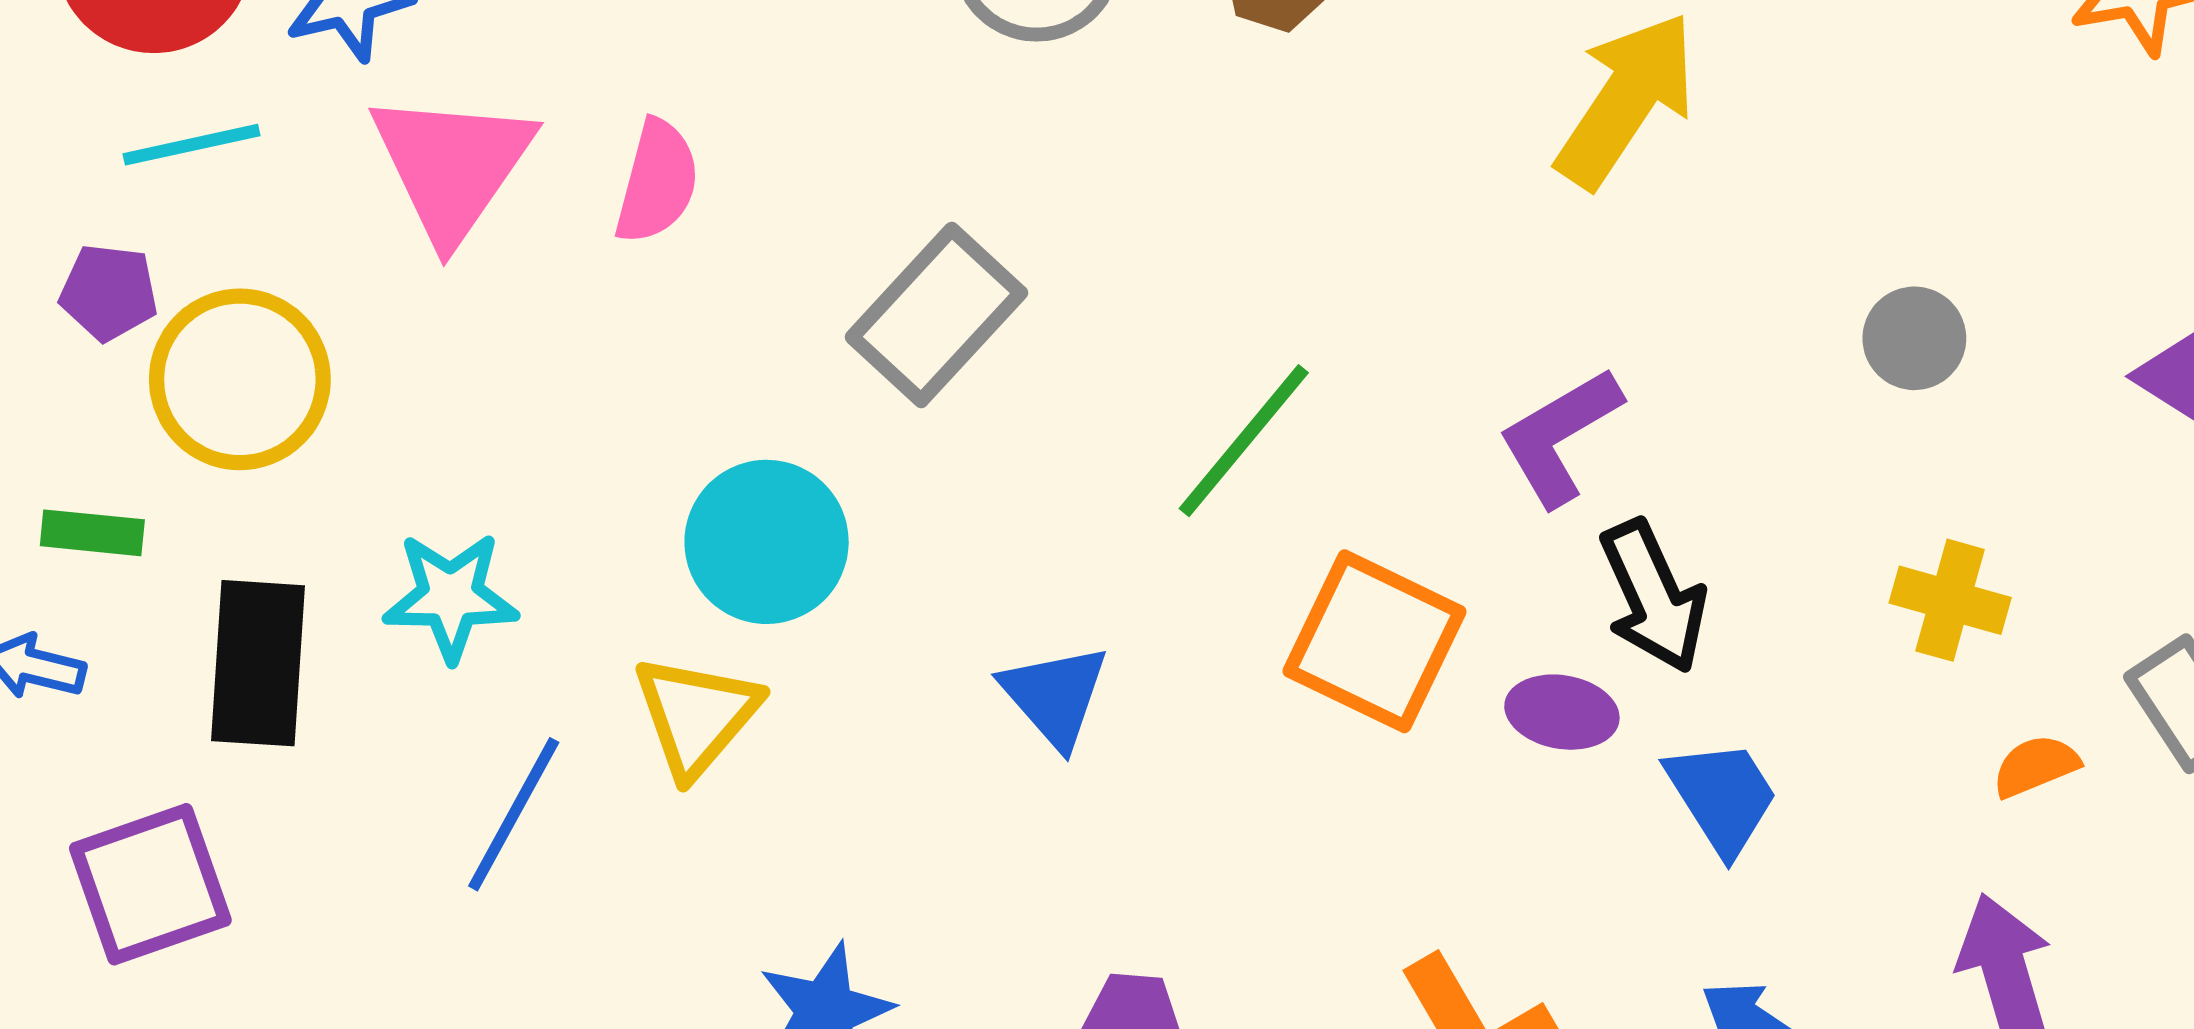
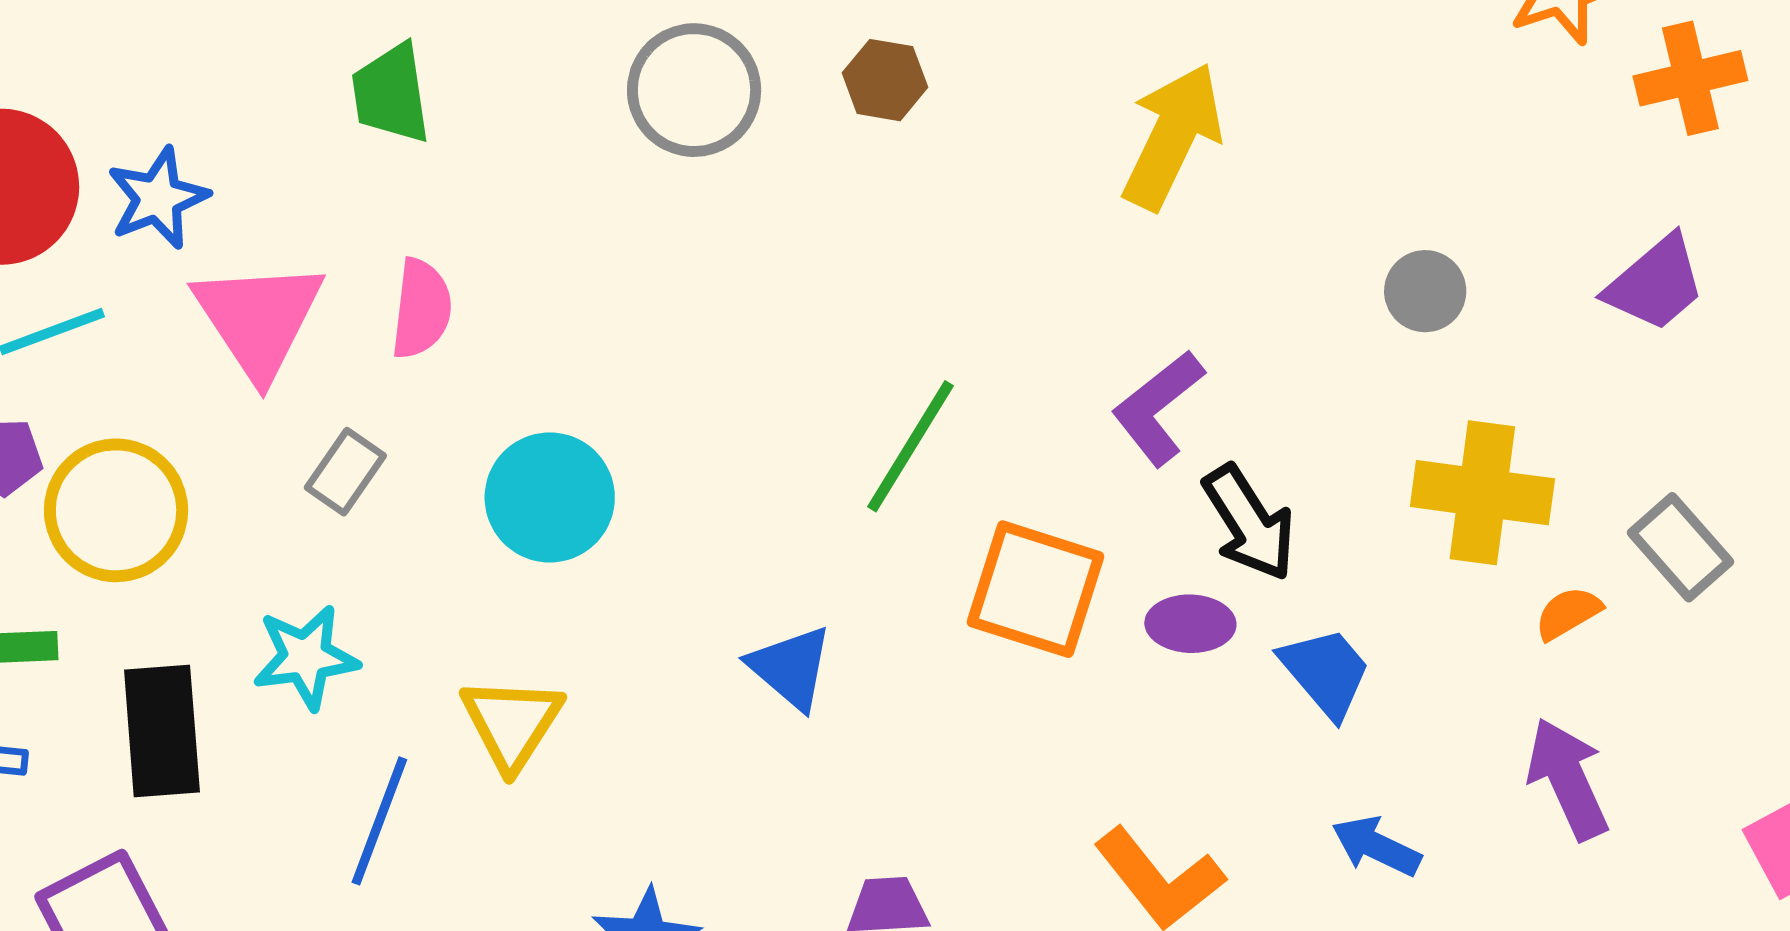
gray rectangle: (936, 315) -> (345, 472), moved, size x0.6
cyan circle: (767, 542) -> (550, 497), moved
yellow cross: (1950, 600) -> (1482, 493), size x1.5

